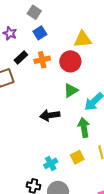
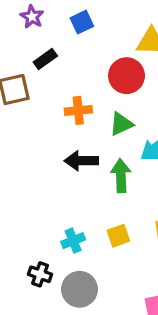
orange cross: (42, 60) -> (78, 110), moved
green arrow: (84, 128) -> (121, 176), moved

